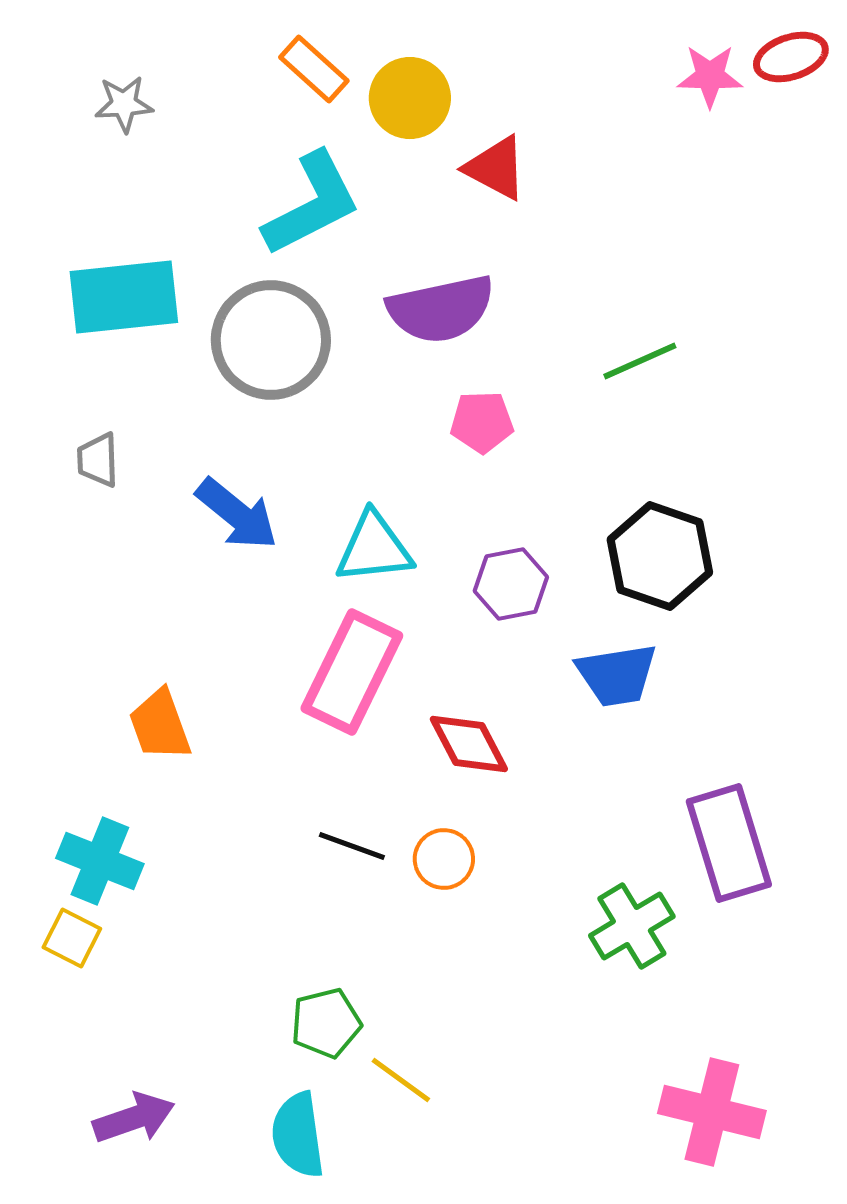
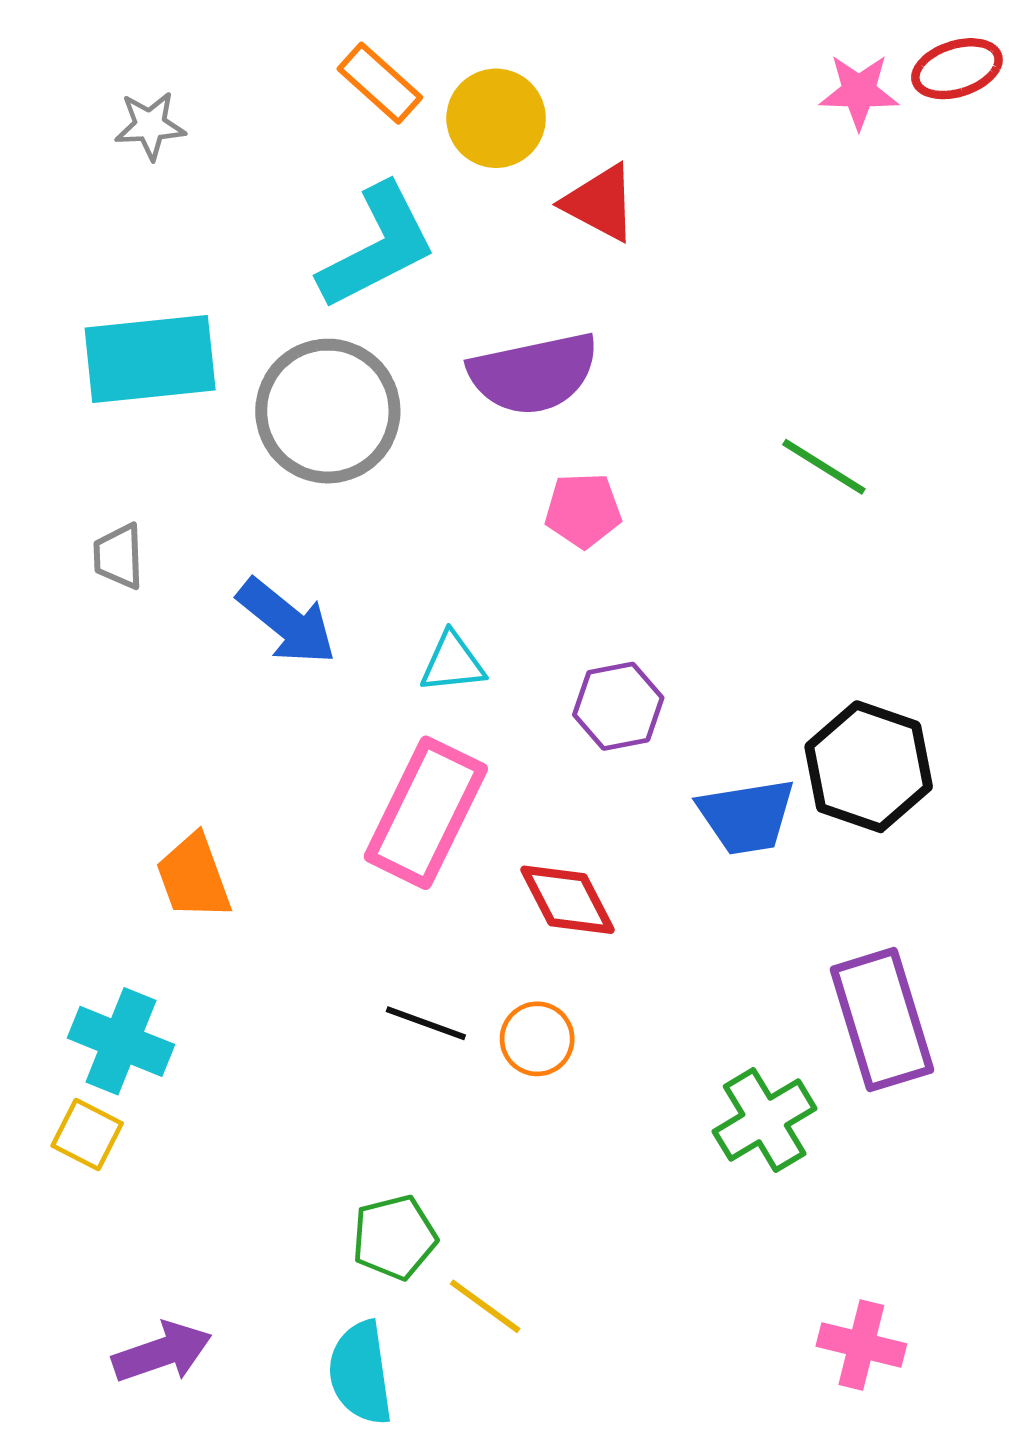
green line: (640, 361) -> (824, 467), moved, turned 56
cyan triangle: (374, 548) -> (452, 663), size x0.7
black hexagon: (660, 556) -> (869, 767), moved
pink cross: (712, 1112) -> (861, 1345), size x0.7

